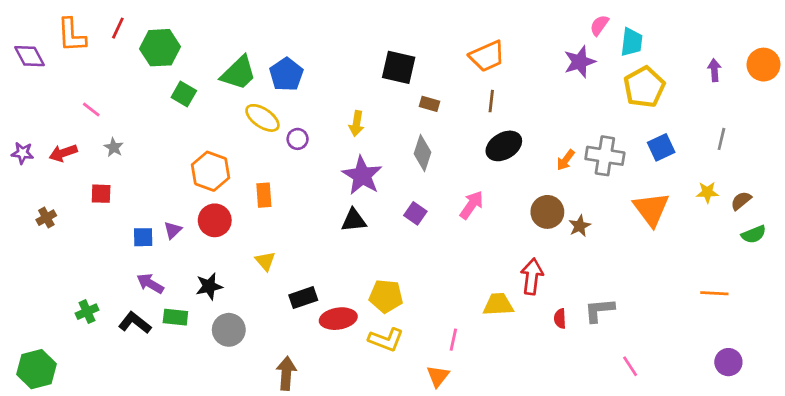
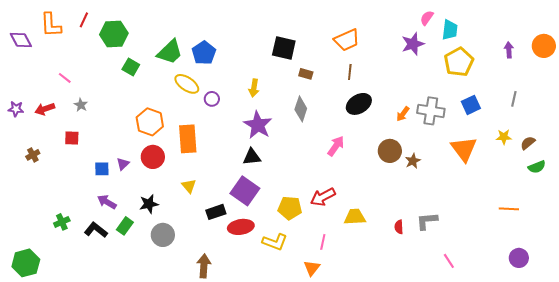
orange rectangle: (264, 195) -> (188, 139), size x1.6
purple square: (415, 213) -> (245, 191), moved, size x1.8
red arrow: (532, 276) -> (323, 197), moved, turned -125
yellow pentagon: (386, 296) -> (290, 208), moved
green rectangle: (175, 317) -> (125, 226), turned -60

